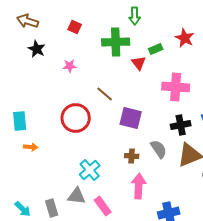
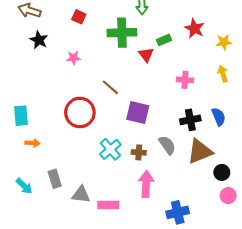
pink cross: (176, 87) -> (185, 80), size x0.6
cyan cross: (90, 170) -> (110, 149), moved
pink rectangle: (103, 206) -> (108, 205), turned -54
gray rectangle: (52, 208) -> (55, 179), moved
cyan arrow: (23, 209) -> (24, 186), moved

